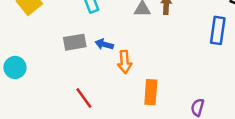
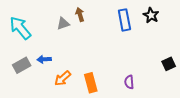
orange arrow: (125, 62) -> (63, 78), moved, turned 72

